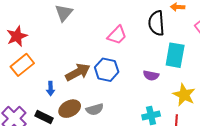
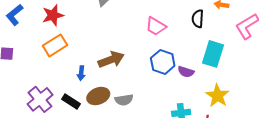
black semicircle: (156, 23) -> (198, 19), size x0.7
pink trapezoid: (117, 35) -> (156, 26), turned 70
blue hexagon: (107, 70) -> (163, 62), moved

